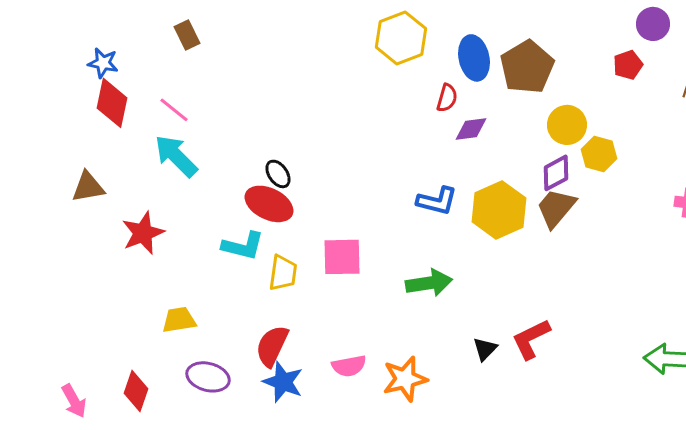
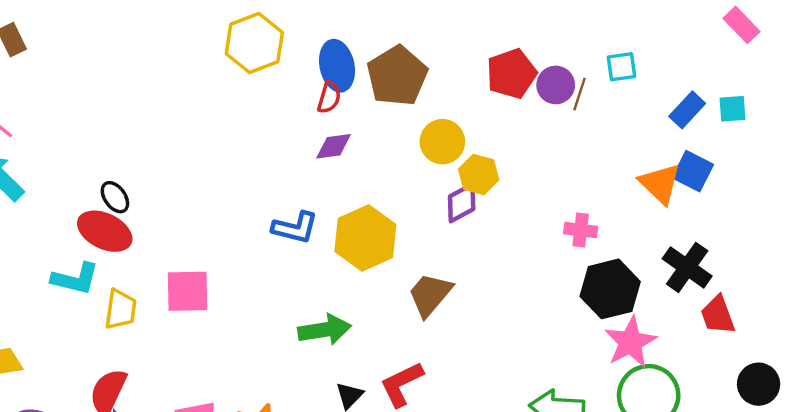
purple circle: (653, 24) -> (556, 85), moved
red pentagon: (628, 65) -> (512, 74), size x1.5
red semicircle: (447, 98) -> (329, 97), moved
purple diamond: (556, 173) -> (462, 203), moved
brown trapezoid: (556, 208) -> (430, 295), moved
green arrow: (429, 283) -> (325, 330), moved

